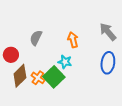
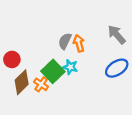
gray semicircle: (36, 38) -> (65, 41), moved
blue ellipse: (108, 63) -> (117, 68), turned 50
green square: (54, 77) -> (53, 71), moved

